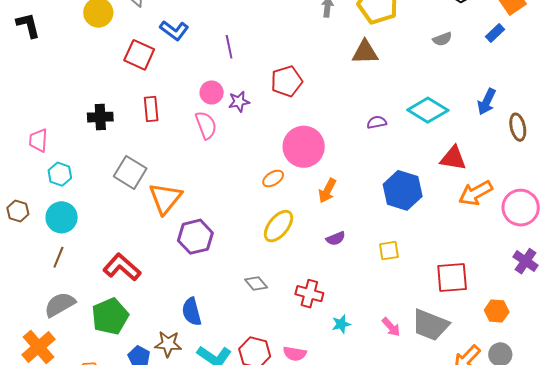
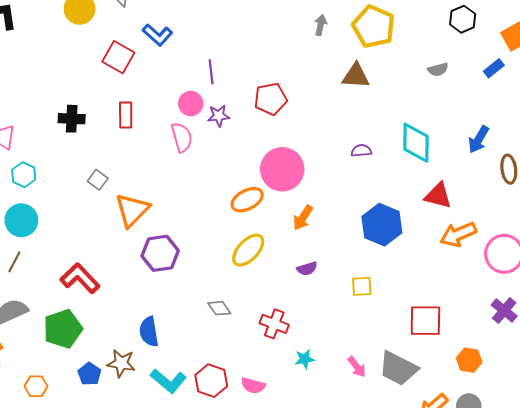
purple line: (229, 47) -> (211, 72), moved
cyan diamond: (428, 110) -> (416, 143), turned 54
gray square: (130, 172) -> (98, 180), size x0.6
orange ellipse: (273, 178) -> (247, 200), size x1.4

